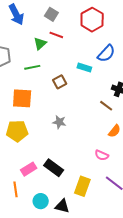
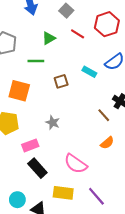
red line: (56, 35) -> (78, 34), moved
pink semicircle: (102, 155) -> (76, 164), moved, size x1.6
pink rectangle: (29, 169) -> (30, 145), moved
yellow rectangle: (82, 186) -> (63, 193), turned 66

